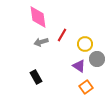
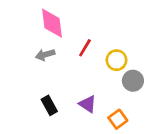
gray arrow: (41, 42) -> (45, 55), moved
purple triangle: (79, 66) -> (88, 104), moved

